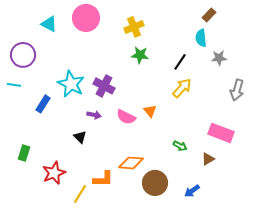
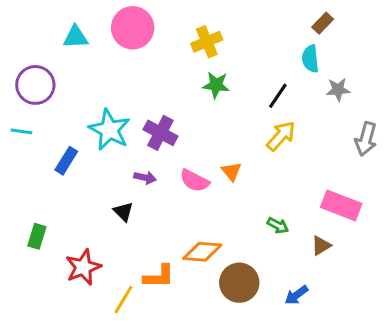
cyan triangle: (49, 24) -> (76, 37), turned -30

